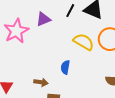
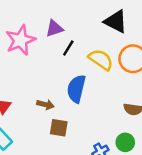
black line: (70, 11) -> (68, 48), moved
blue semicircle: (65, 67) -> (76, 89), size x1.6

